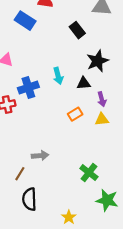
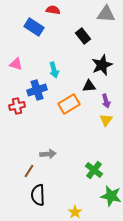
cyan arrow: (58, 76) -> (54, 70), moved
orange rectangle: (75, 114) -> (69, 104), moved, size x1.5
yellow triangle: (102, 119) -> (106, 120), turned -48

